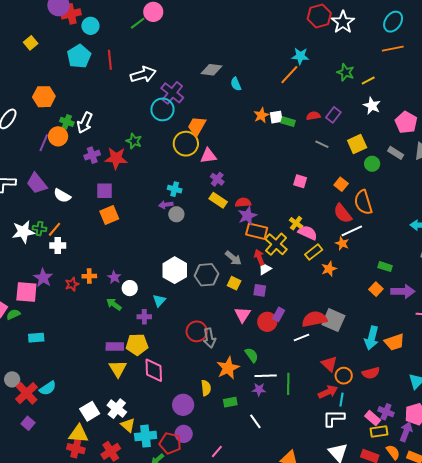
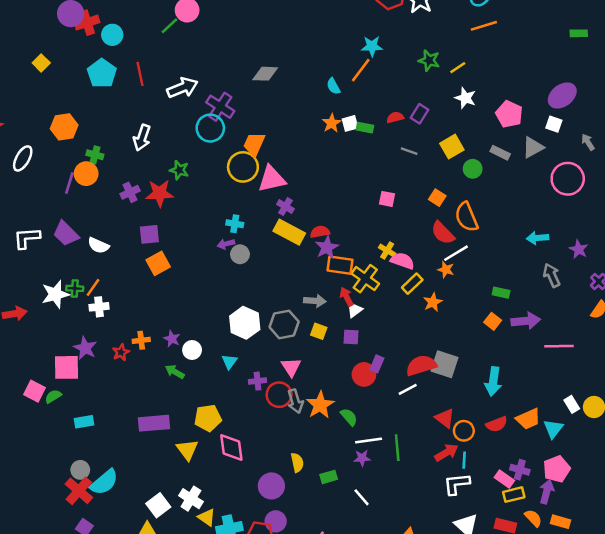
cyan semicircle: (236, 84) -> (333, 86), moved
white arrow: (85, 123) -> (142, 138), moved
pink triangle: (208, 156) -> (272, 179), size x1.4
yellow rectangle: (218, 200) -> (289, 232), size x1.4
gray arrow: (233, 258) -> (315, 301), turned -30
pink triangle: (243, 315) -> (291, 367), moved
purple cross: (144, 317) -> (257, 381), moved
orange trapezoid: (394, 342) -> (528, 419), moved
purple rectangle: (115, 346) -> (154, 423), moved, size x1.4
orange star: (228, 368) -> (320, 405), moved
gray circle: (12, 379) -> (80, 470), moved
cyan semicircle: (48, 388) -> (104, 482), size x1.4

